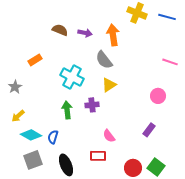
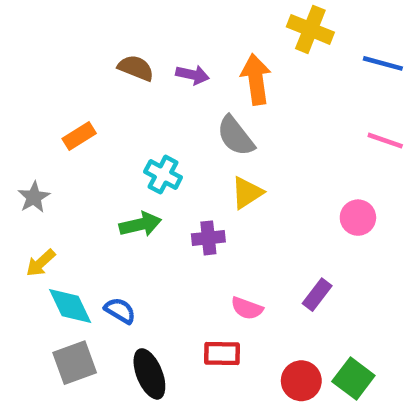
blue line: (167, 17) -> (383, 63), moved
cyan cross: (72, 77) -> (163, 175), size x0.7
green arrow: (67, 110) -> (140, 224), moved, turned 84
purple rectangle: (149, 130) -> (317, 295), moved
cyan diamond: (31, 135) -> (70, 306), turned 35
pink semicircle: (109, 136) -> (247, 308), turned -32
blue semicircle: (53, 137) -> (120, 310), turned 104

